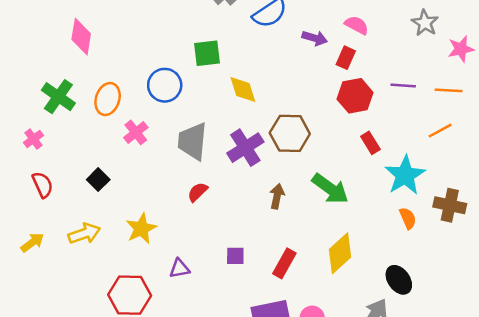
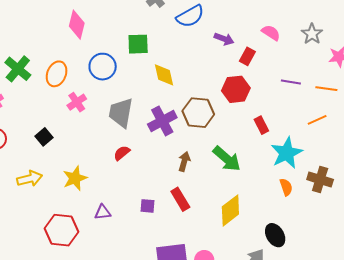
pink semicircle: (357, 25) -> (271, 33), moved
pink diamond: (81, 37) -> (77, 25), moved
red hexagon: (355, 96) -> (236, 89), moved
red rectangle: (284, 263) -> (180, 199), moved, turned -65

